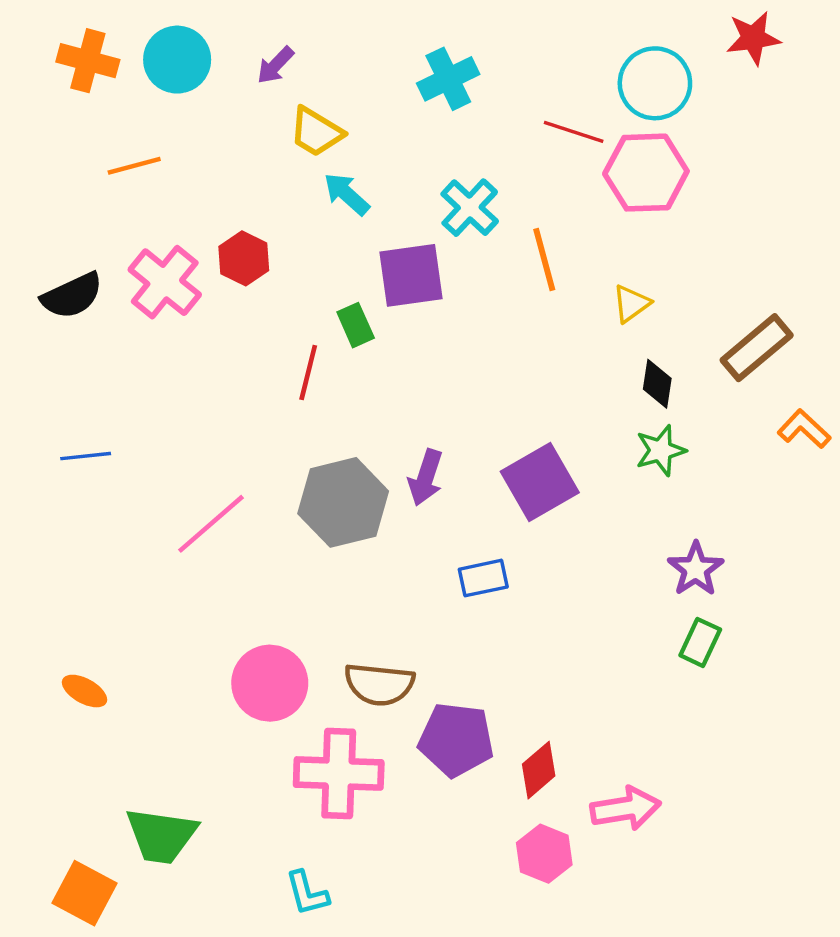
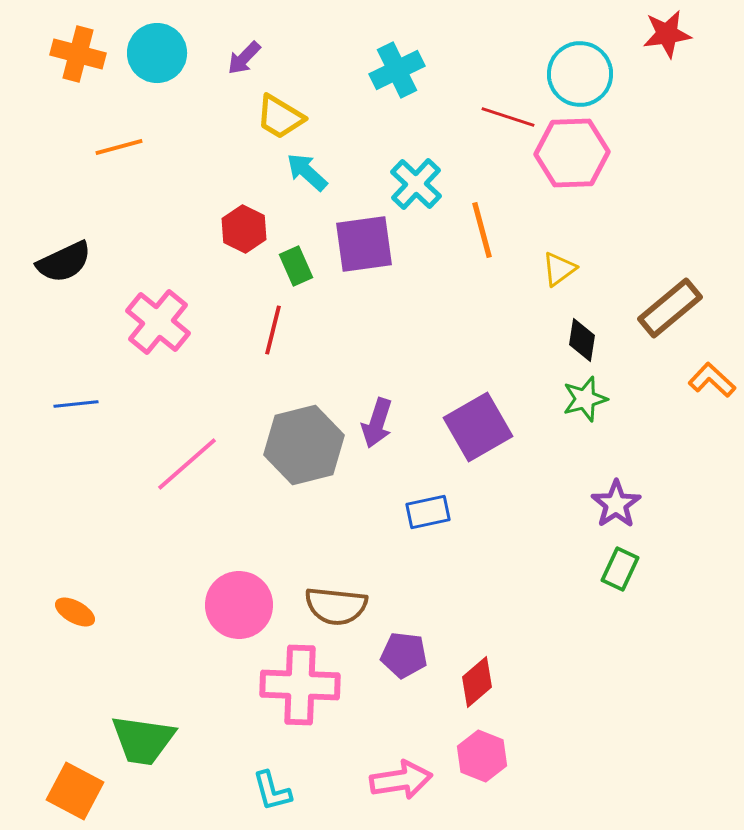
red hexagon: (244, 258) -> (244, 229), moved
pink cross: (165, 282) -> (158, 322), moved
green rectangle: (356, 325) -> (296, 266), moved
purple pentagon: (456, 740) -> (404, 655), size x0.7
pink arrow: (626, 809) -> (401, 780), moved

